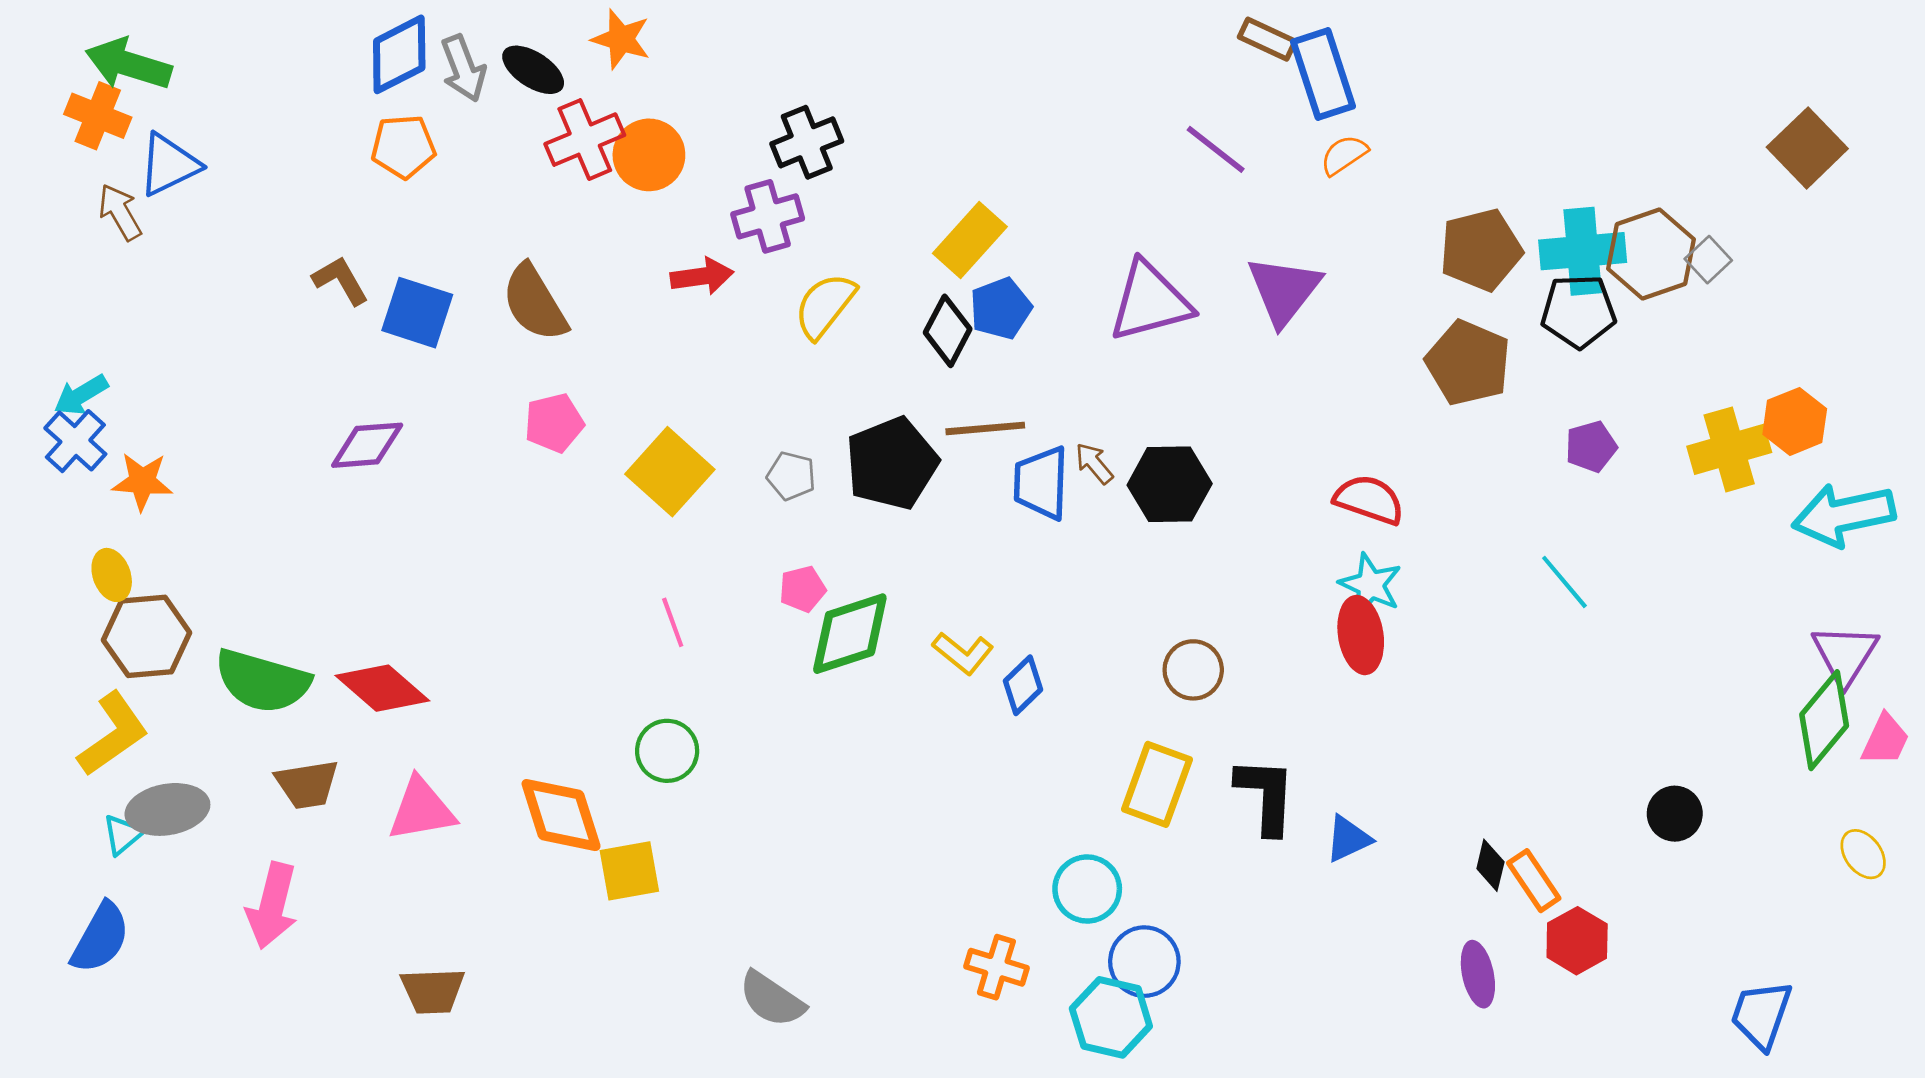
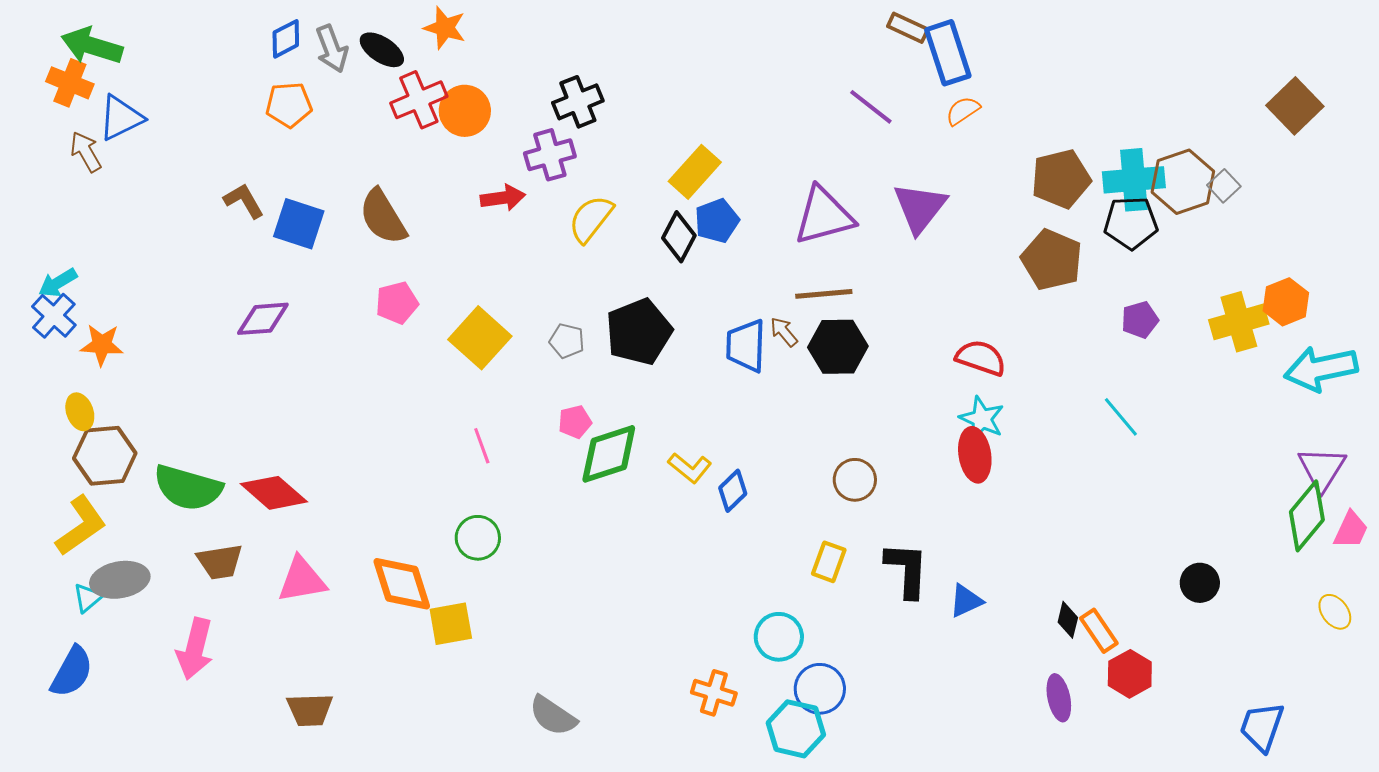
blue diamond: (399, 54) -> (286, 39), size x0.7
brown line: (985, 428) -> (824, 294), moved
yellow rectangle: (1157, 784) -> (829, 562), size x0.7

